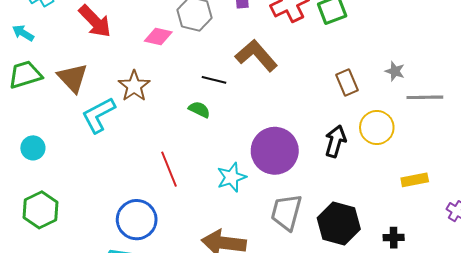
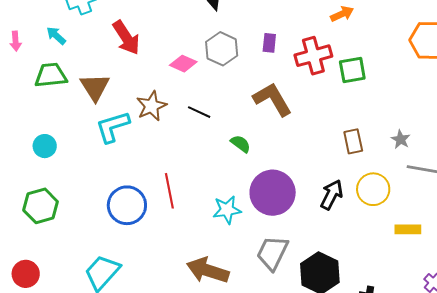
black line: (214, 80) -> (199, 112), moved
green semicircle: (199, 110) -> (241, 144), moved
yellow rectangle: (415, 180) -> (408, 229), moved
blue circle: (137, 220) -> (127, 205), moved

